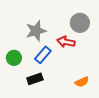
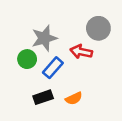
green circle: (14, 58) -> (27, 59), moved
orange semicircle: (82, 82) -> (74, 98), moved

